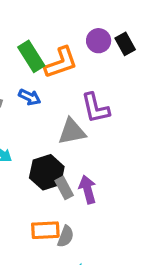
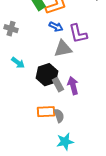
blue arrow: (30, 97) -> (56, 27), moved
gray semicircle: (66, 236) -> (59, 116), turned -40

